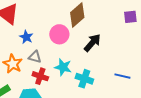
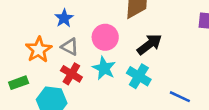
pink circle: (59, 34) -> (105, 37), moved
cyan cross: (84, 79) -> (139, 76), moved

